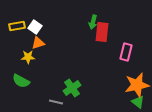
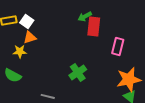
green arrow: (93, 22) -> (85, 16), turned 48
green cross: (72, 88) -> (78, 72), moved

